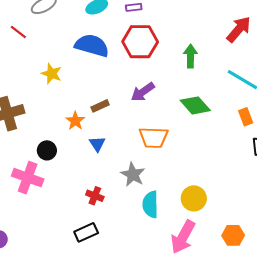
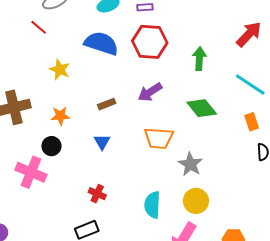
red line: (18, 32) -> (39, 27), moved
orange star: (75, 121) -> (60, 116), moved, turned 30
gray star: (133, 175) -> (190, 164), moved

